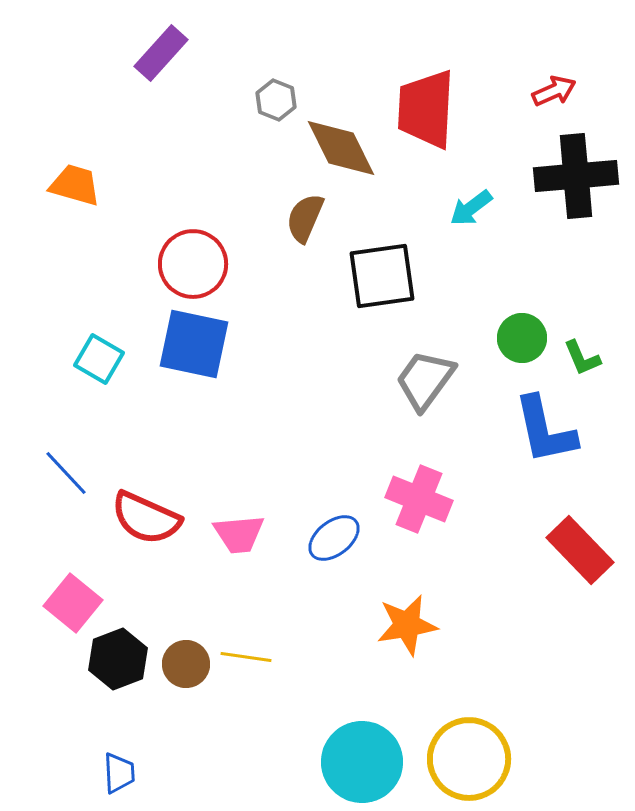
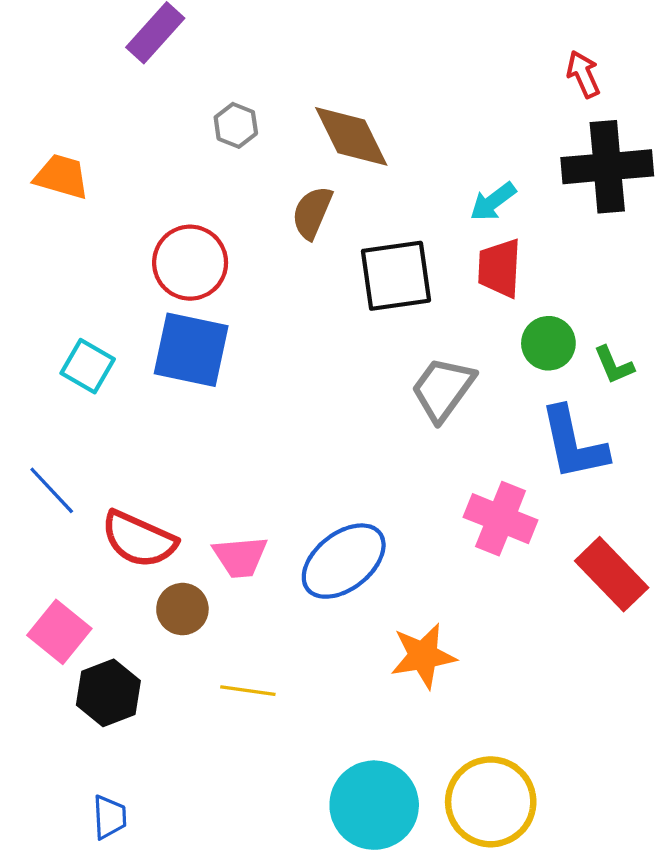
red arrow: (554, 91) -> (583, 74), turned -90
gray hexagon: (276, 100) -> (236, 125), moved
red trapezoid: (426, 109) -> (499, 268), moved, size x0.7
pink cross: (419, 499) -> (501, 519), moved
blue ellipse: (334, 538) -> (344, 561), size x1.5
brown circle: (186, 664) -> (182, 609), moved

